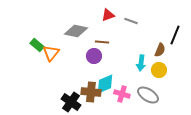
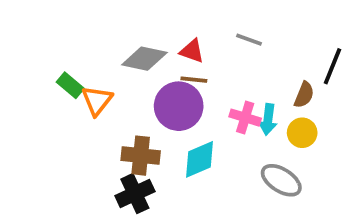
red triangle: (108, 15) -> (192, 51), moved, turned 40
purple circle: (94, 56) -> (179, 106), size x1.6
brown cross: (91, 92) -> (141, 156), moved
pink cross: (122, 94) -> (245, 118), moved
black cross: (71, 102) -> (135, 194), turned 30

